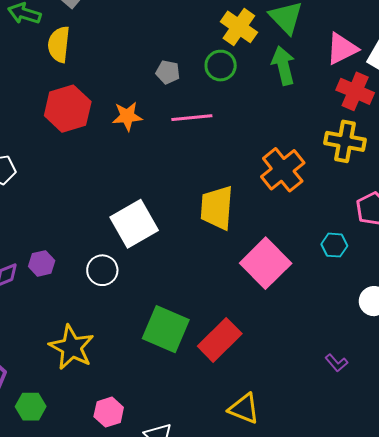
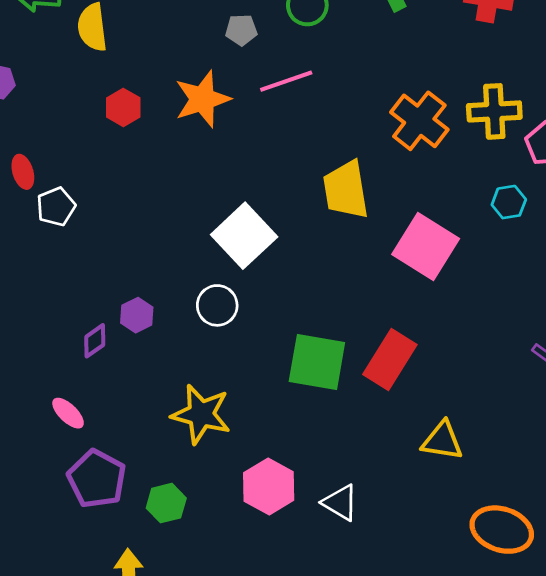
red hexagon: (68, 109) -> (123, 107), size x0.6
orange star: (127, 116) -> (202, 99), size x1.4
yellow cross: (345, 141) -> (494, 111), moved
pink hexagon: (109, 412) -> (269, 486), size x1.4

